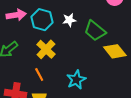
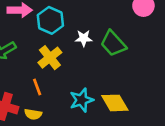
white star: (69, 20) -> (84, 38), moved
yellow diamond: (115, 51) -> (115, 103), moved

